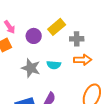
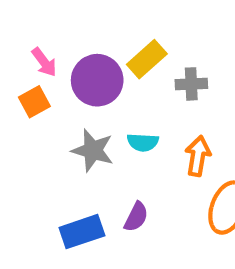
purple circle: (34, 36) -> (97, 80), size x1.5
orange arrow: (83, 60) -> (198, 156), moved, turned -78

